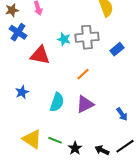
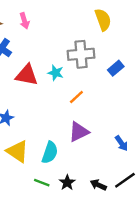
cyan star: (64, 39) -> (56, 73), moved
cyan semicircle: (57, 102) -> (50, 153), moved
yellow triangle: (32, 139) -> (17, 151), moved
green line: (55, 140) -> (42, 183), moved

